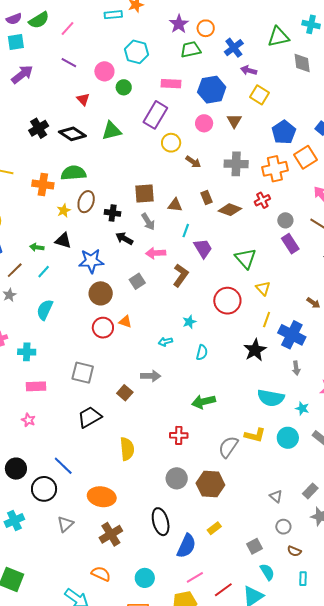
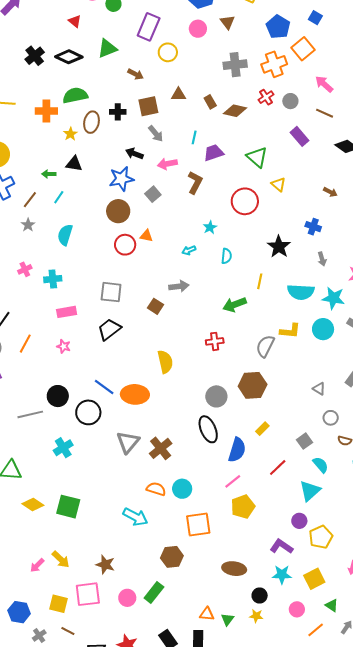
brown arrow: (193, 162) -> (136, 74), moved
brown triangle: (175, 205) -> (178, 95), moved
black cross: (113, 213) -> (118, 112), moved
gray circle: (285, 220) -> (290, 101), moved
purple trapezoid: (203, 248) -> (214, 153), turned -70
blue star: (91, 261) -> (121, 179), moved
yellow line: (267, 320) -> (260, 281), moved
blue cross: (292, 335) -> (313, 227), size x0.6
cyan star: (302, 408) -> (333, 298), size x1.6
black trapezoid: (90, 417) -> (109, 329), moved
gray circle: (177, 478) -> (216, 396), moved
orange ellipse: (102, 497) -> (135, 394), moved
gray triangle: (65, 524) -> (128, 442), moved, size x1.4
pink line: (195, 577) -> (233, 481), moved
cyan circle: (145, 578) -> (182, 489), moved
red line: (223, 590) -> (278, 467), moved

